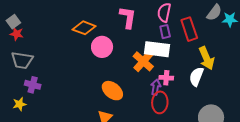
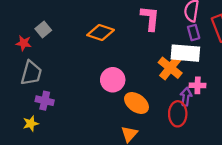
gray square: (13, 22) -> (43, 30), moved
pink circle: (102, 47) -> (113, 80), moved
gray trapezoid: (22, 60) -> (31, 73), turned -80
red ellipse: (160, 102) -> (178, 114), moved

